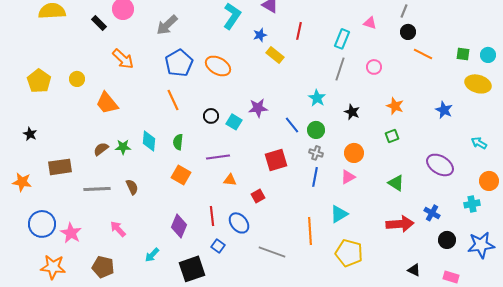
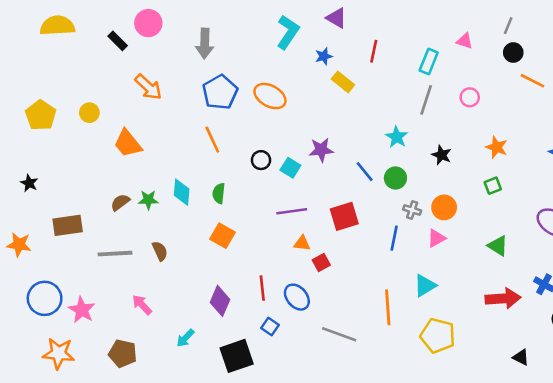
gray arrow: (167, 25) -> (205, 44), turned -45
gray cross: (316, 153) -> (412, 210), moved
purple line: (218, 157) -> (292, 211), moved
orange triangle: (230, 180) -> (302, 243), moved

